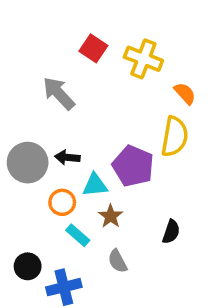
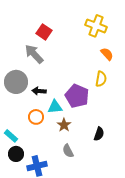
red square: (93, 48) -> (44, 32), moved
yellow cross: (143, 59) -> (96, 26), moved
yellow semicircle: (175, 137) -> (101, 79), size x0.7
gray circle: (28, 163) -> (16, 82), moved
cyan rectangle: (78, 235) -> (11, 136), moved

